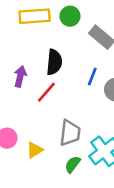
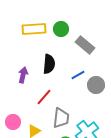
blue line: (92, 76) -> (78, 75), turned 40
red line: (46, 92) -> (44, 97), moved

